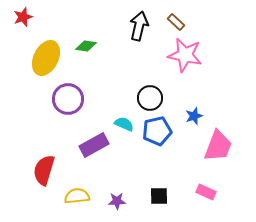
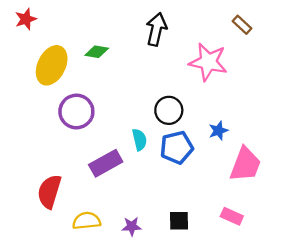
brown rectangle: (176, 22) -> (242, 25), moved
cyan semicircle: (124, 124) -> (139, 140), turned 54

